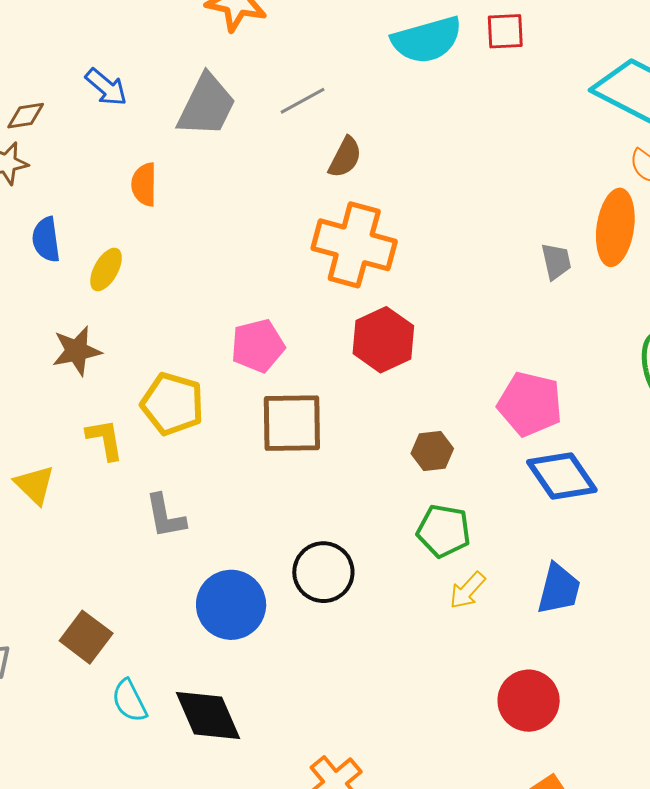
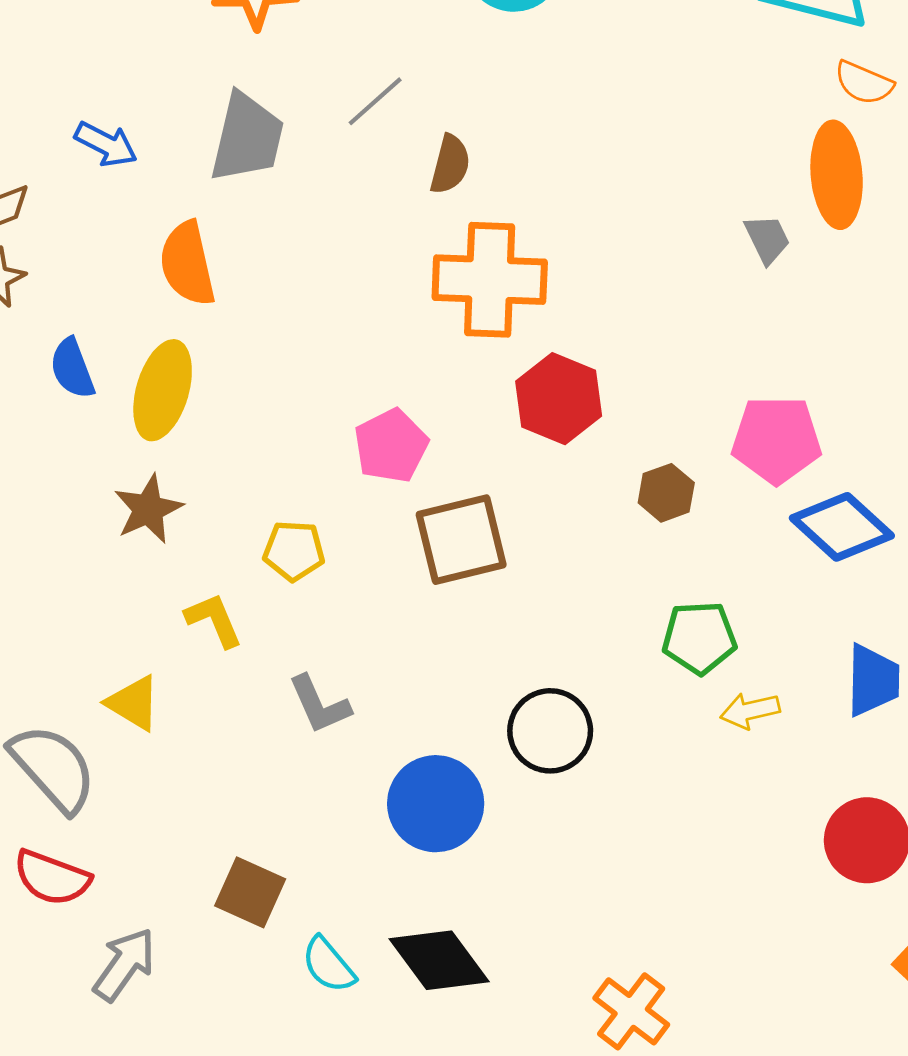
orange semicircle: (144, 184) -> (187, 264), size x1.4
yellow ellipse: (106, 269) -> (163, 390), size x1.6
yellow pentagon: (172, 404) -> (294, 551), size x0.7
brown hexagon: (432, 451) -> (666, 493), moved
yellow arrow: (467, 590) -> (750, 711), turned 48

